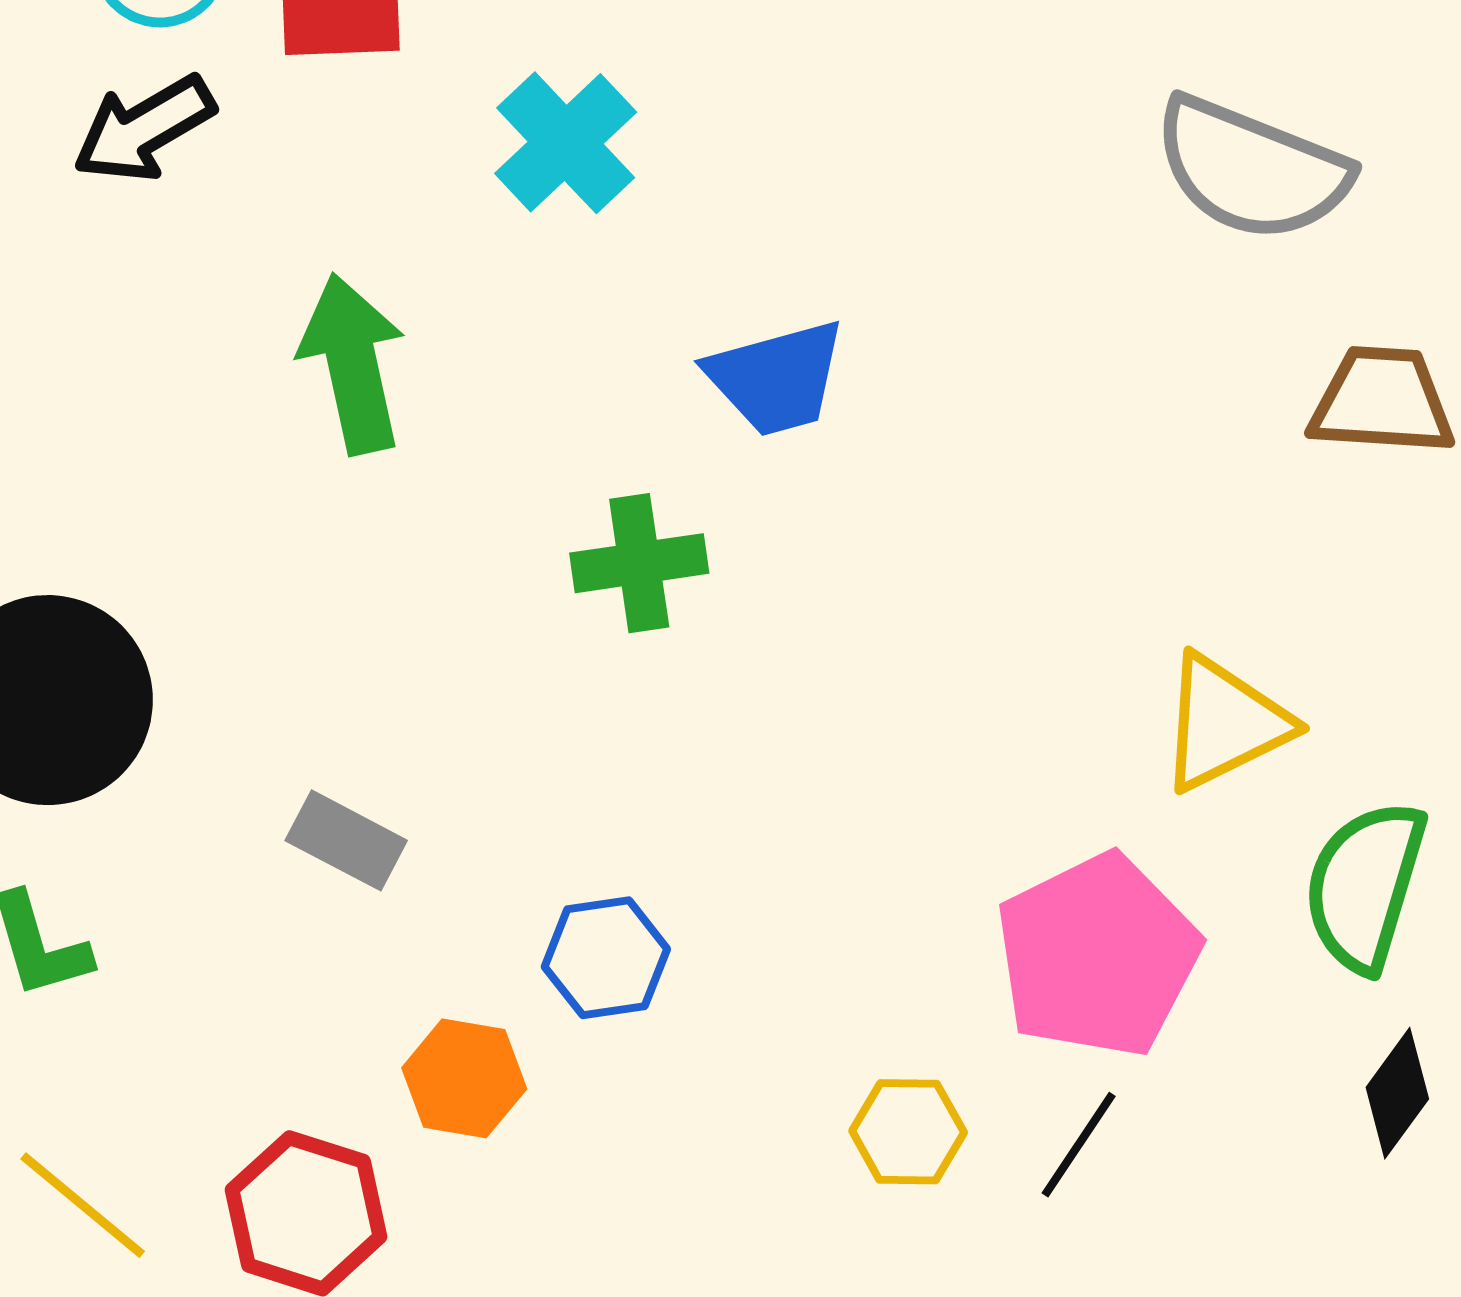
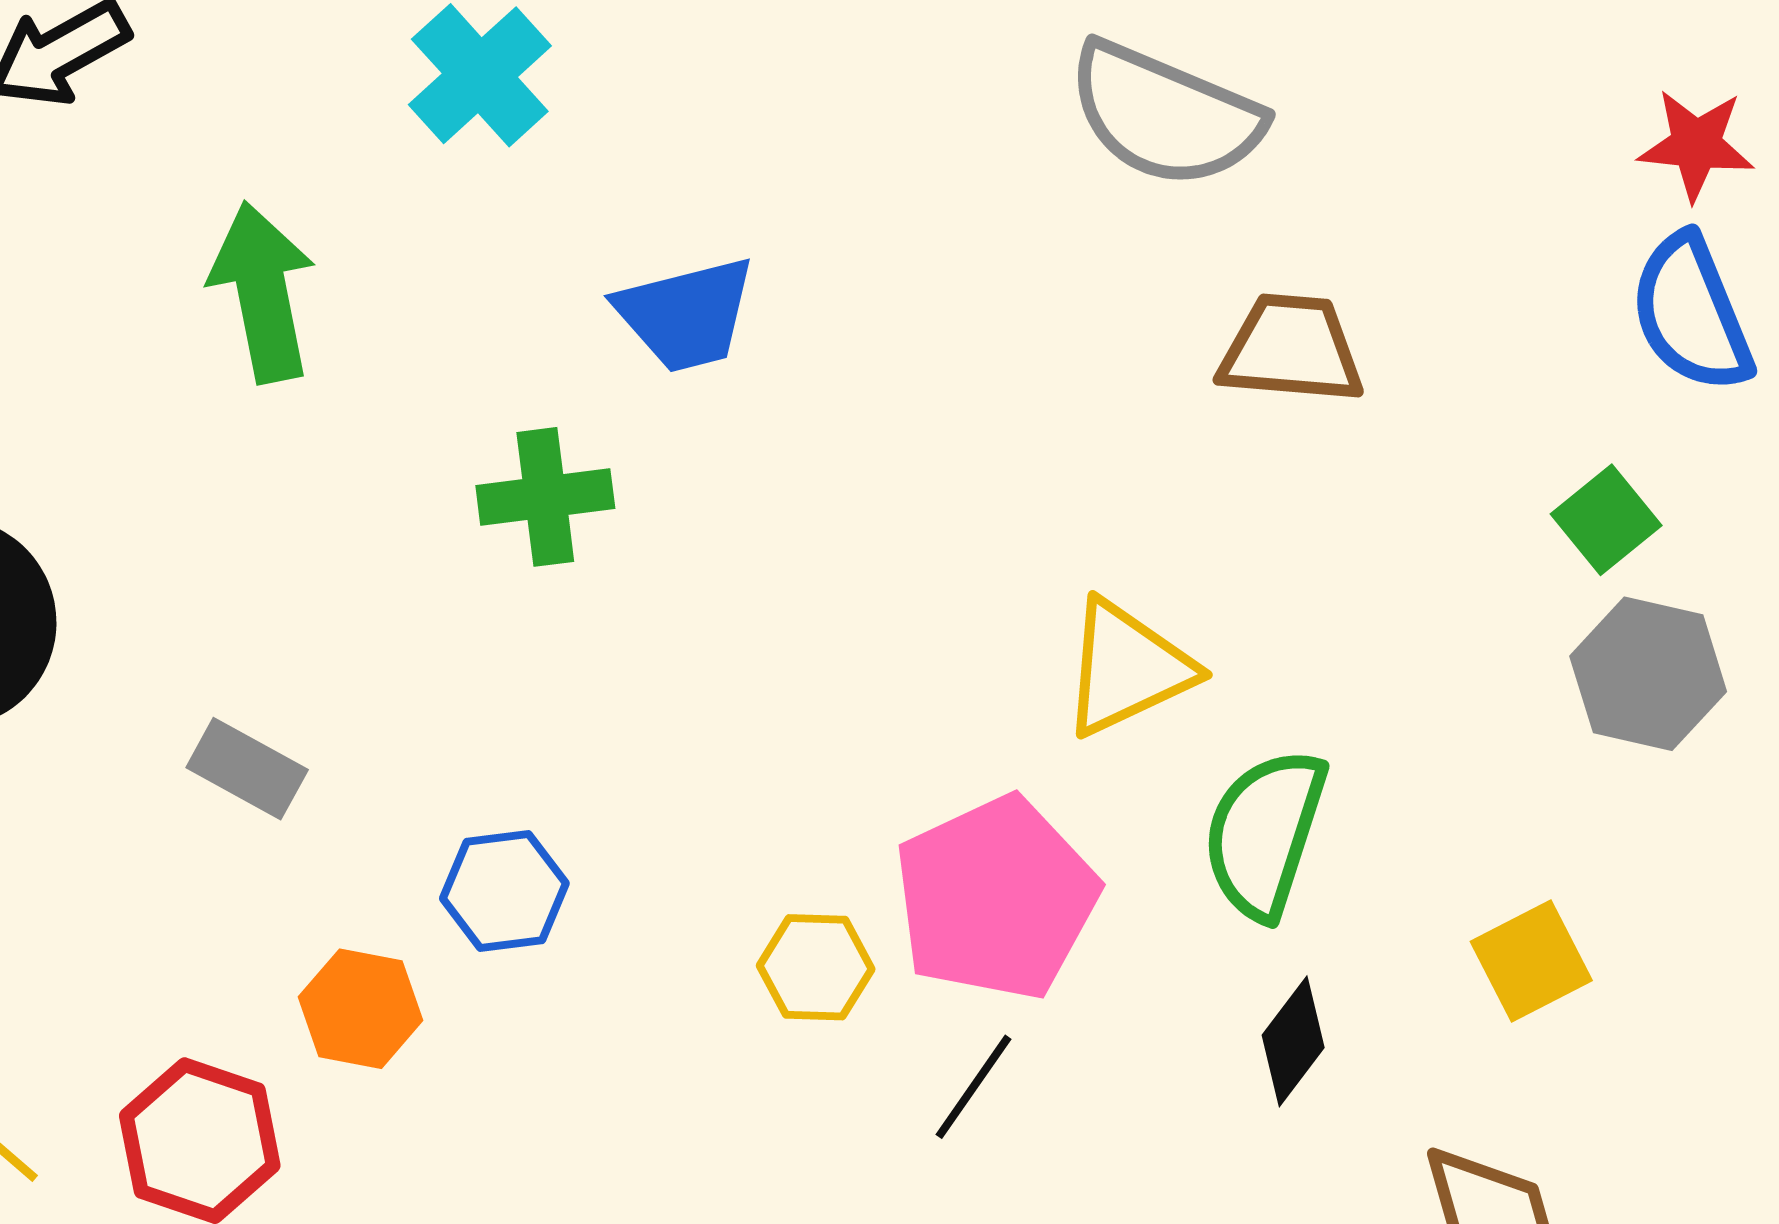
yellow hexagon: (908, 1132) -> (816, 967), moved

